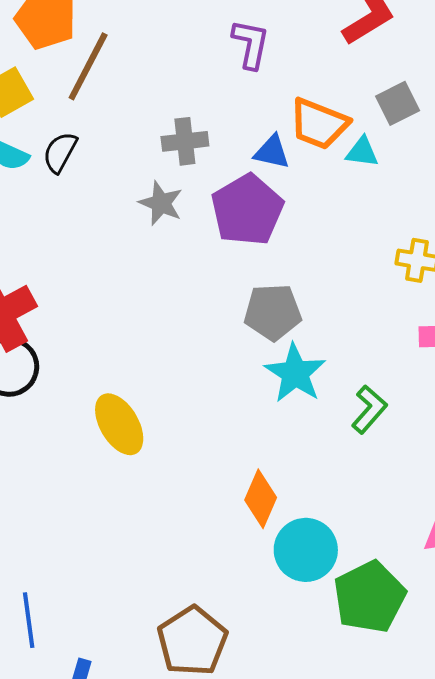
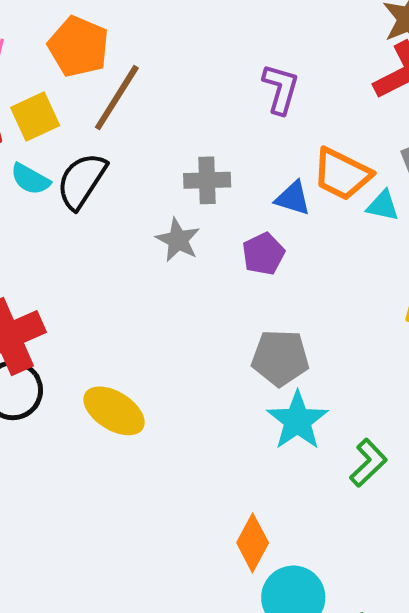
black semicircle: (60, 152) -> (82, 181), size x1.4
purple pentagon: (247, 210) -> (263, 254), size x0.6
yellow ellipse: (119, 424) -> (114, 411), moved, turned -32

